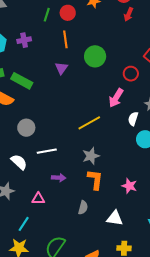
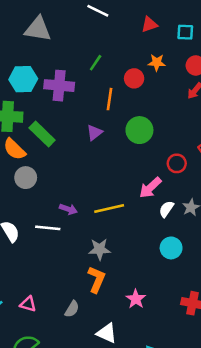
red circle: (68, 13) -> (134, 78), moved
purple cross: (24, 40) -> (59, 86), size x1.6
white semicircle: (133, 119) -> (166, 209), moved
gray circle: (26, 128) -> (26, 178), moved
purple arrow: (59, 178) -> (68, 209), moved
pink triangle: (38, 199) -> (28, 304), moved

